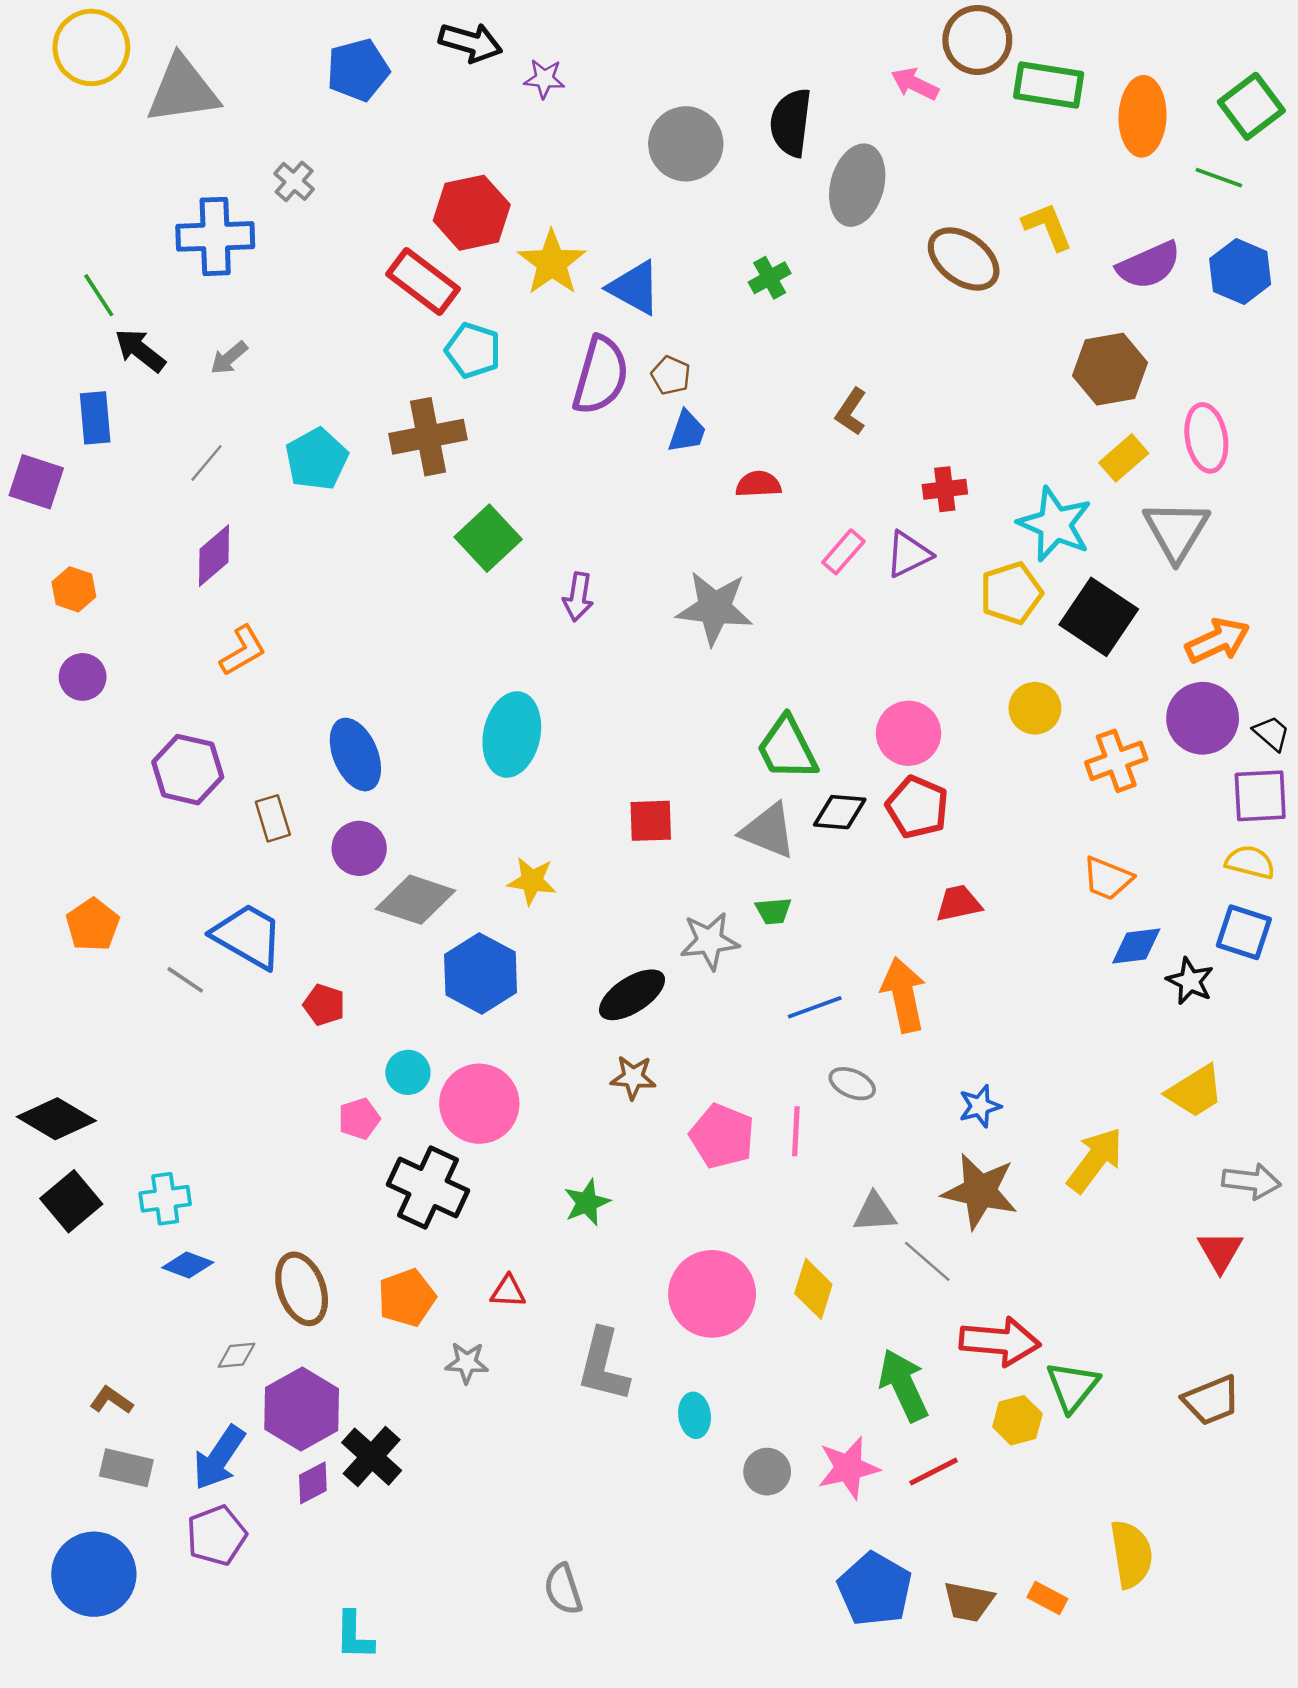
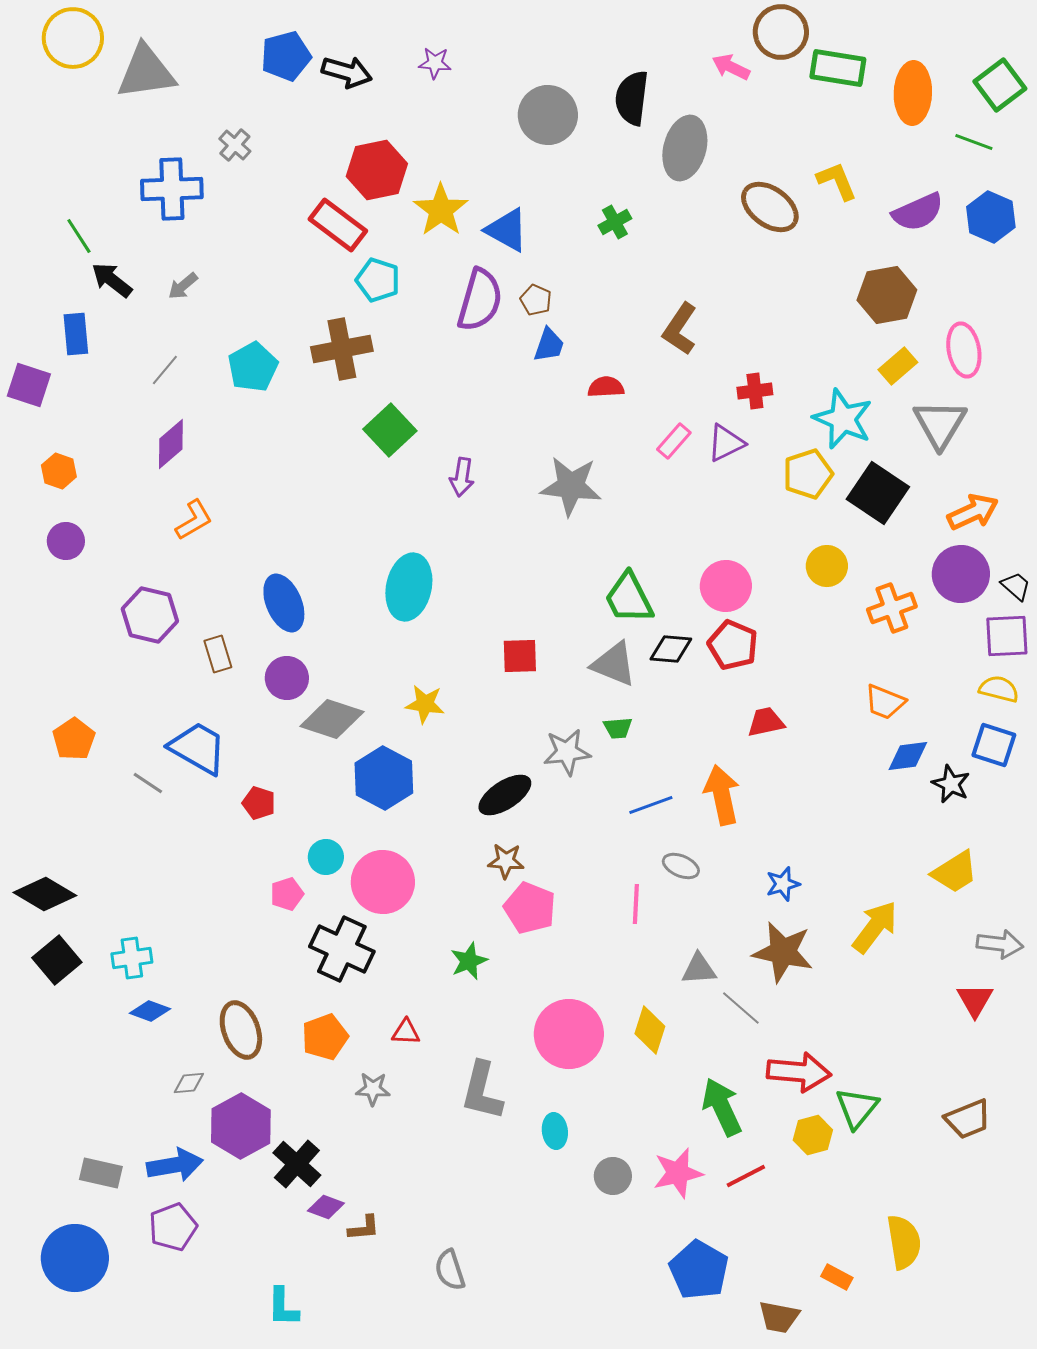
black arrow: (471, 42) -> (347, 72), moved
brown L-shape: (851, 412) -> (680, 329), size x1.4
pink pentagon: (722, 1136) -> (530, 908), moved
brown L-shape: (111, 1400) -> (364, 1228), moved, turned 140
blue arrow: (219, 1458) -> (175, 1165), turned -134
purple diamond: (313, 1483) -> (326, 1207), moved, turned 48
brown trapezoid: (969, 1602) -> (779, 1317), moved

